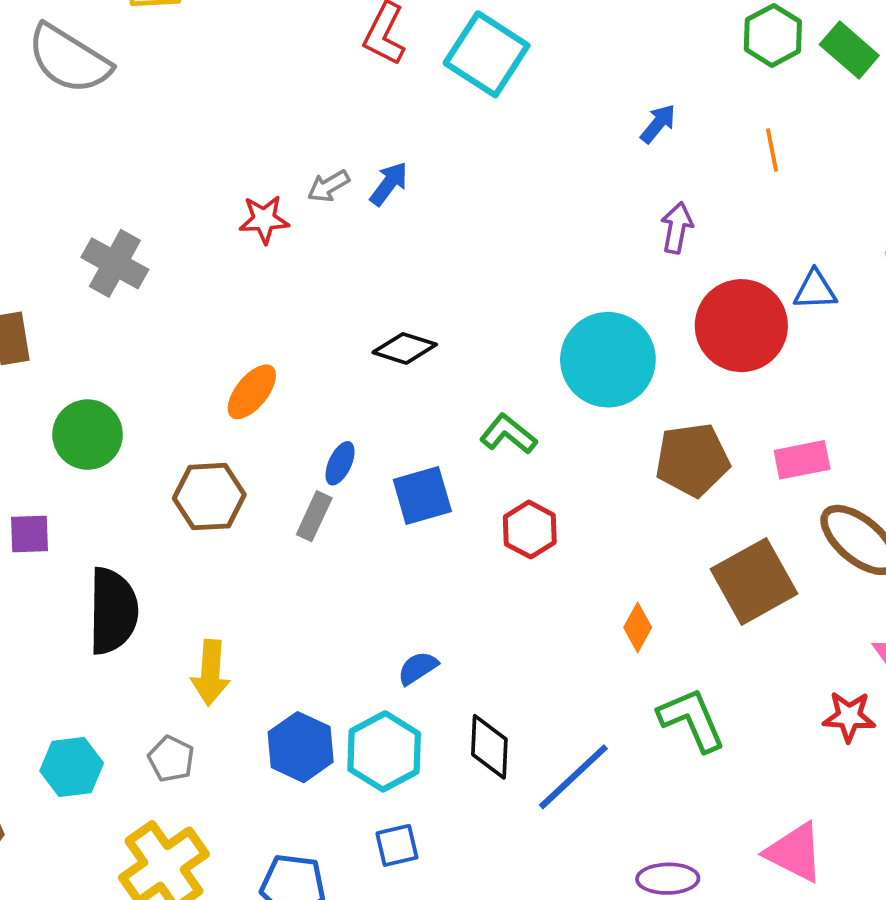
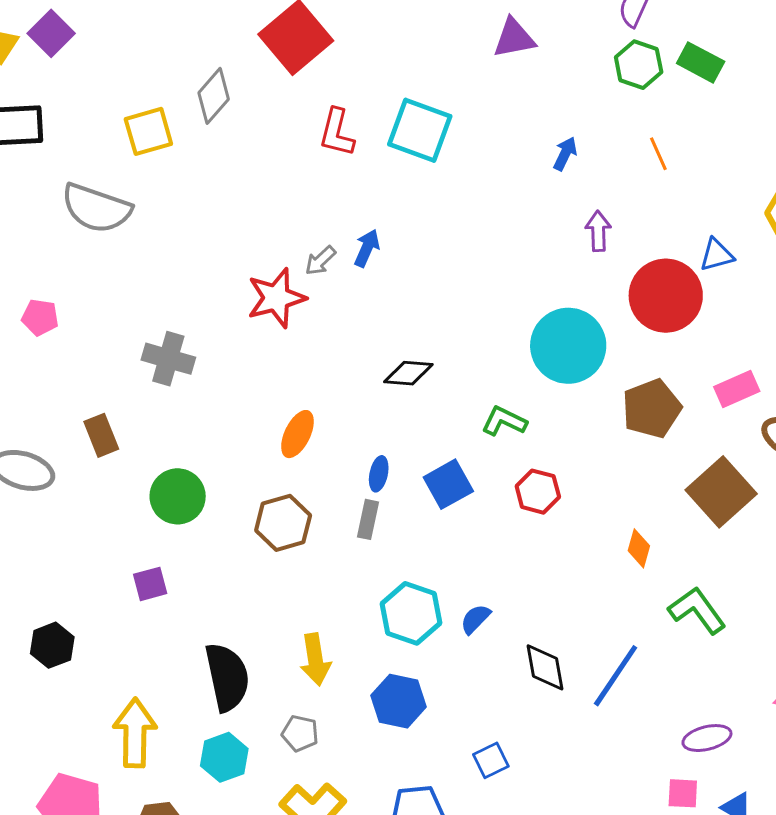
red star: (264, 219) -> (276, 298), size x1.5
black semicircle: (113, 611) -> (227, 677), moved
cyan hexagon: (384, 751) -> (411, 613), moved

